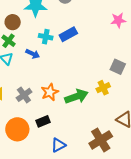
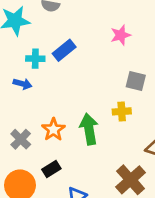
pink star: (118, 20) -> (121, 35), moved
yellow cross: (103, 88) -> (122, 111), turned 32
green arrow: (76, 96) -> (89, 129), turned -70

